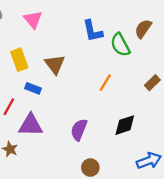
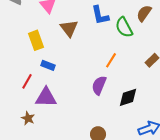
brown triangle: (55, 64) -> (69, 28), moved
purple semicircle: (79, 130) -> (99, 85), moved

